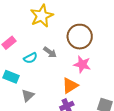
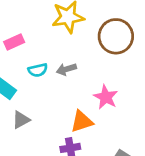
brown circle: (80, 37) -> (116, 36), moved
gray arrow: (50, 52) -> (66, 69), turned 112

